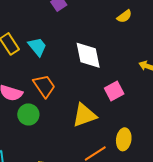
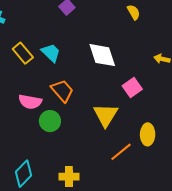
yellow semicircle: (124, 16) -> (134, 12), turned -77
yellow triangle: (84, 115) -> (106, 115), turned -32

